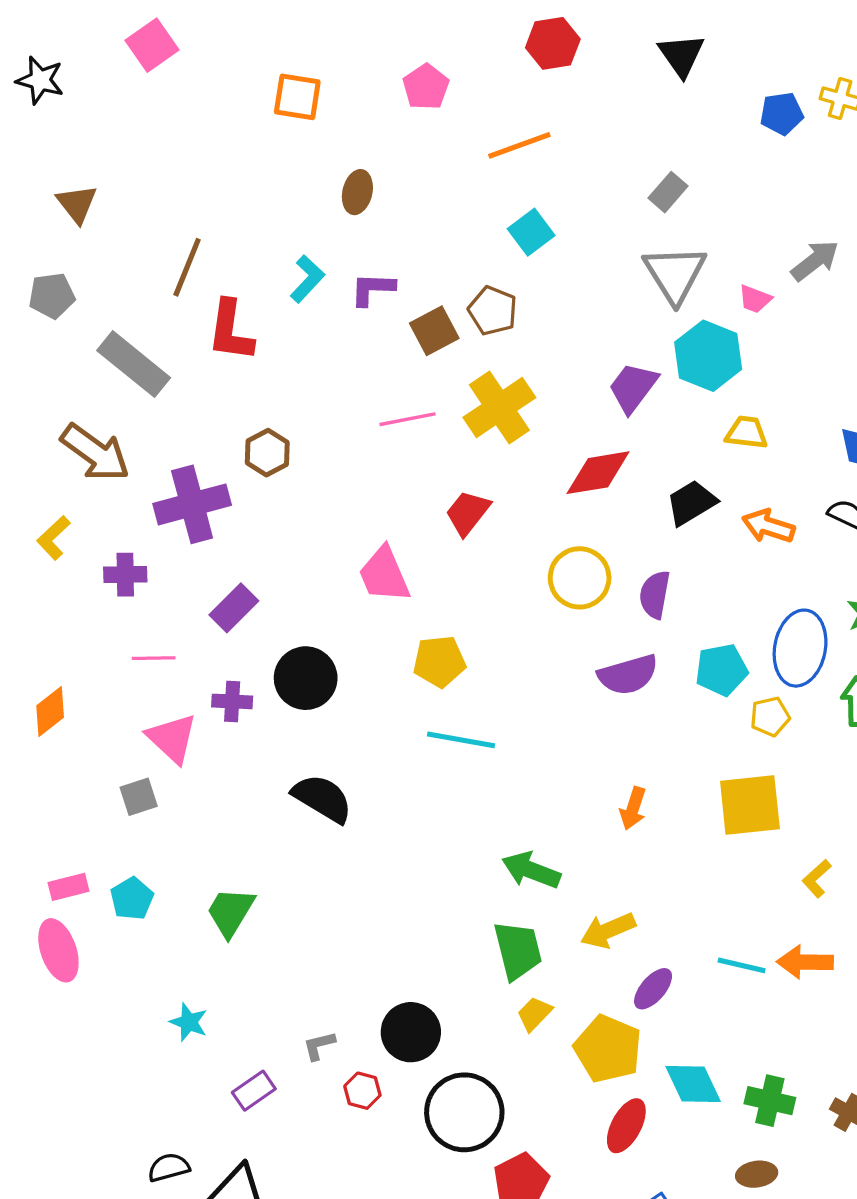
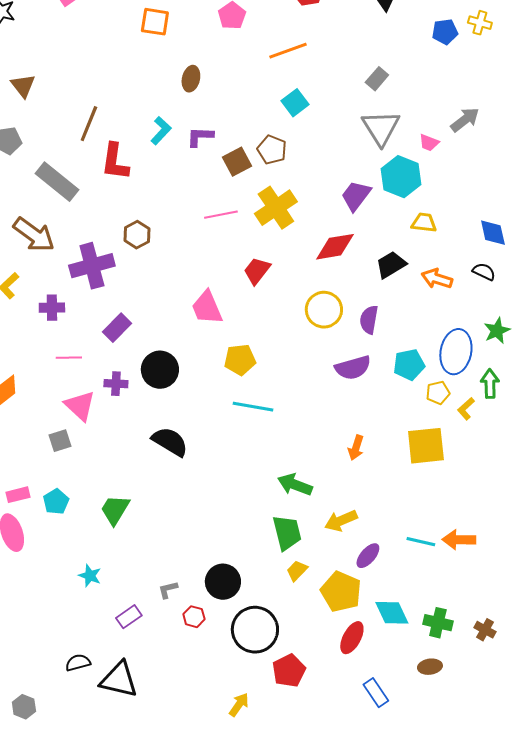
yellow L-shape: (817, 879) -> (466, 409), moved

